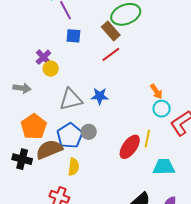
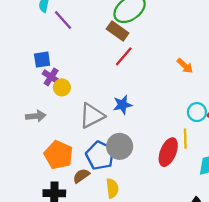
blue square: (73, 36) -> (42, 60), moved
orange arrow: (156, 91) -> (185, 66), moved
cyan circle: (162, 109) -> (197, 112), moved
gray circle: (89, 132) -> (120, 146), size x1.5
brown semicircle: (49, 149) -> (81, 176), size x0.6

